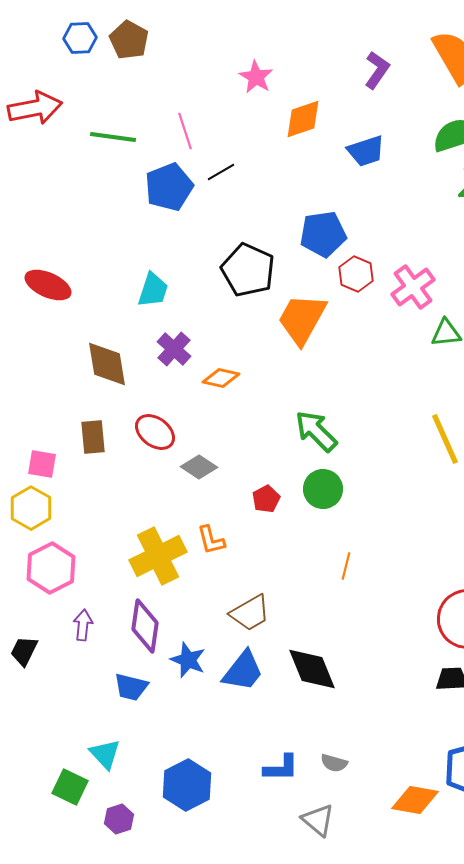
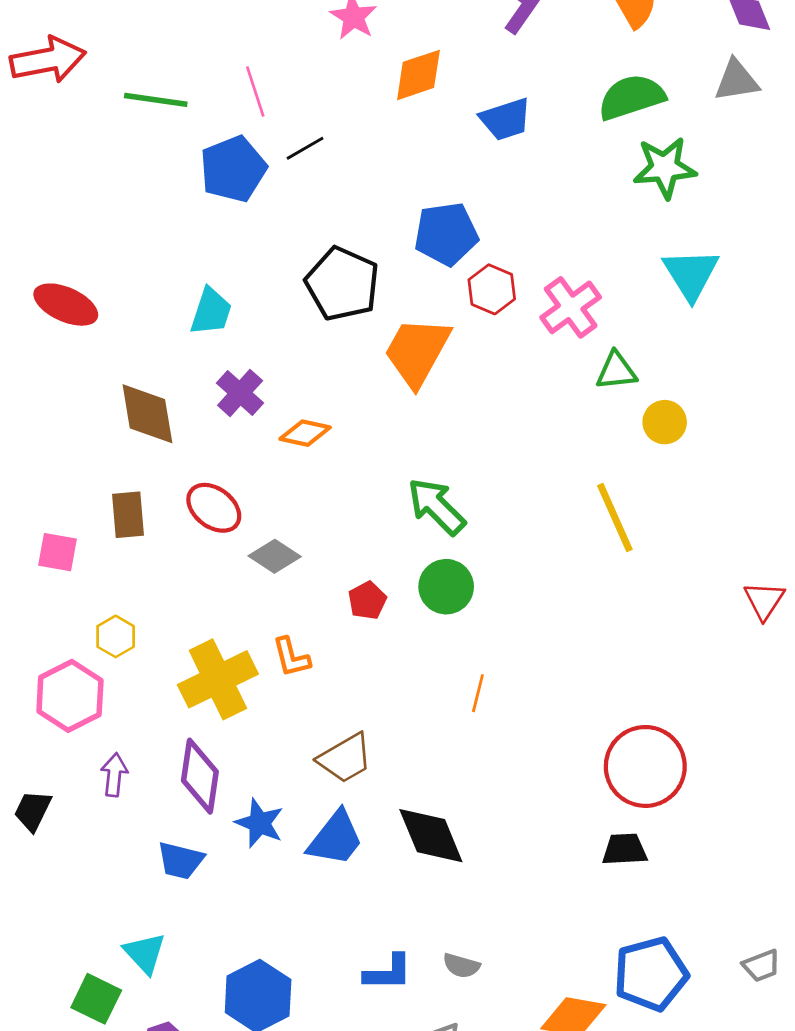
yellow hexagon: (31, 508) -> (116, 636), moved, size x0.7

